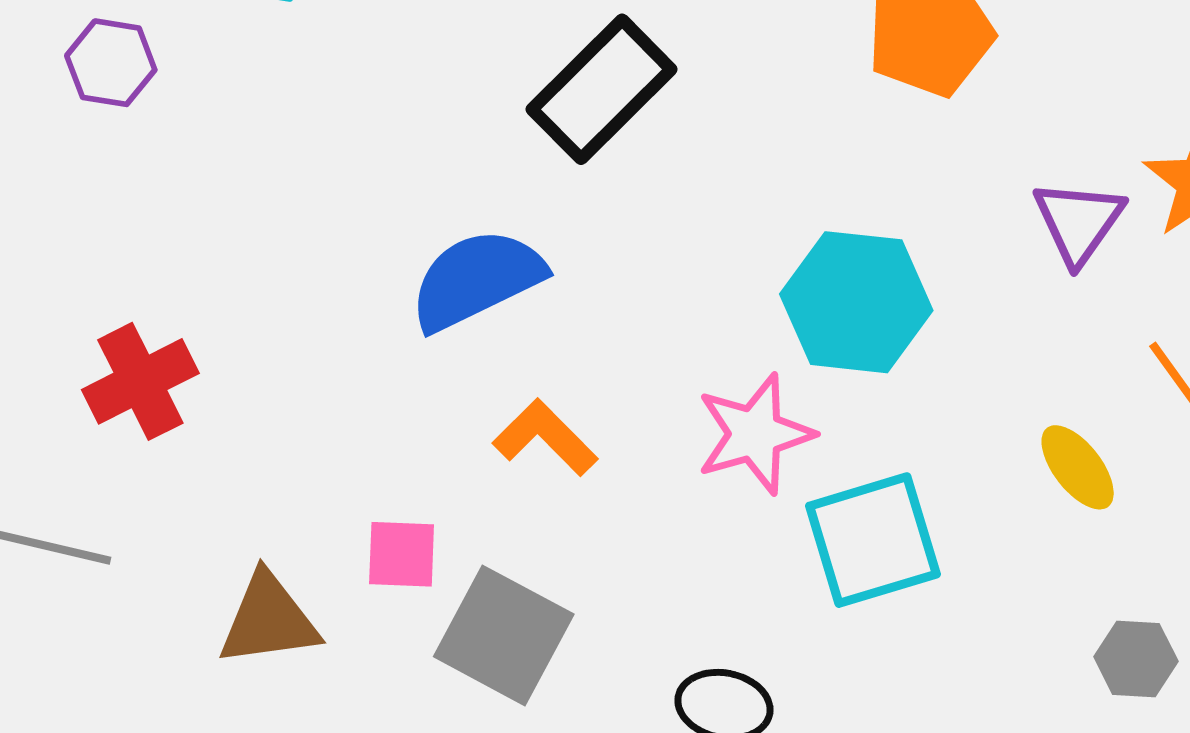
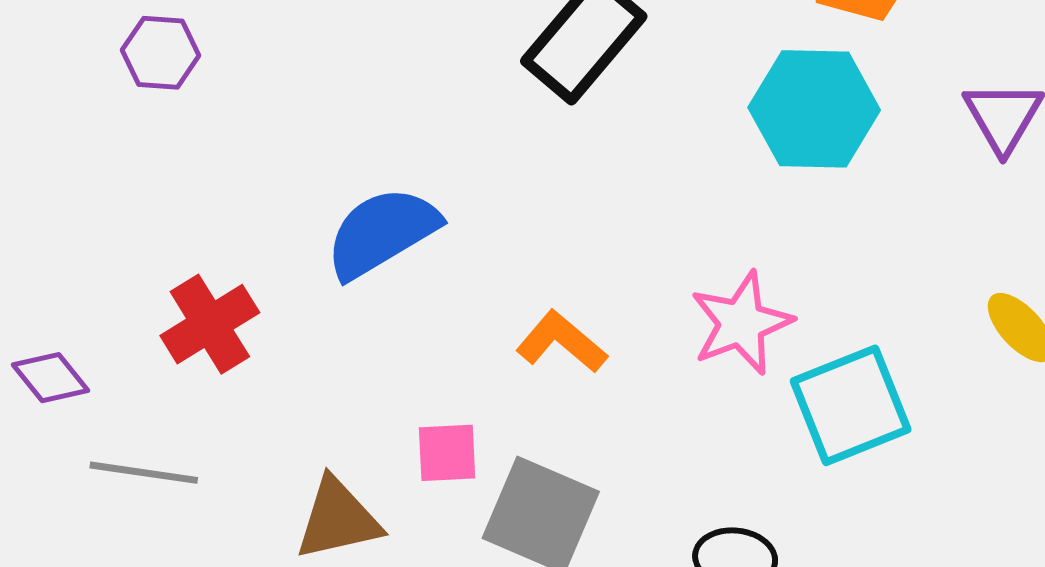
blue semicircle: (477, 280) -> (382, 233), moved
cyan hexagon: (856, 302) -> (814, 109), moved

